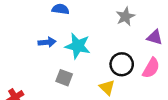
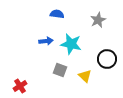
gray star: (125, 17) -> (98, 20), moved
yellow triangle: (107, 88) -> (85, 76), moved

